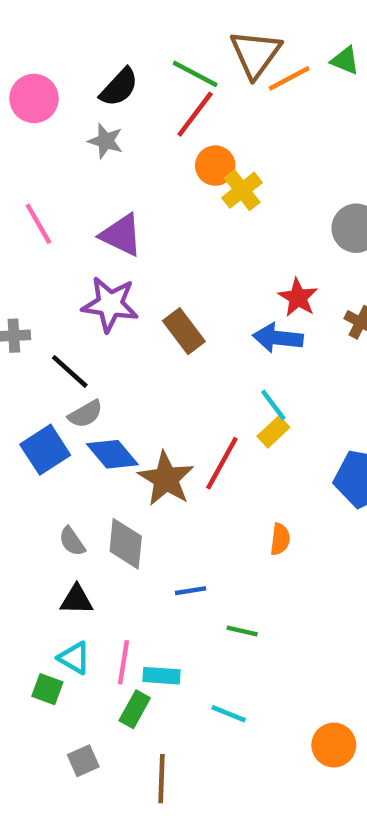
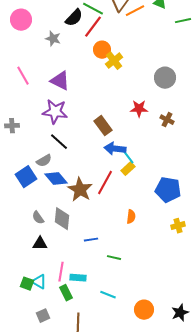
black semicircle: (119, 87) -> (74, 18), moved
red star: (298, 298) -> (139, 109), turned -30
brown rectangle: (184, 331) -> (103, 126), moved
blue arrow: (278, 338) -> (115, 149), moved
black line: (70, 371) -> (59, 142), moved
cyan triangle: (74, 658) -> (39, 282), moved
green rectangle: (135, 709) -> (66, 293), turned -56
orange circle: (334, 745) -> (144, 310), moved

